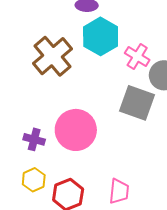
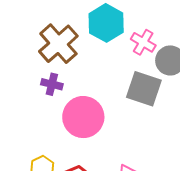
purple cross: (34, 139) -> (52, 84), moved

